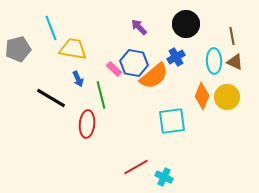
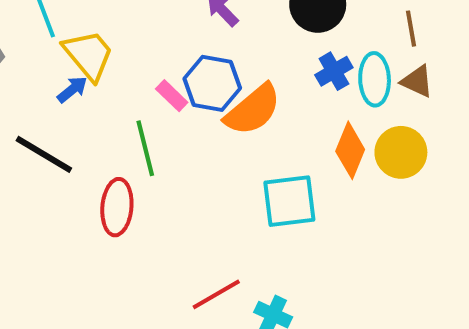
yellow trapezoid: (73, 49) -> (89, 55), turned 40
blue cross: (176, 57) -> (334, 71), moved
blue arrow: (78, 79) -> (72, 89), moved, turned -105

